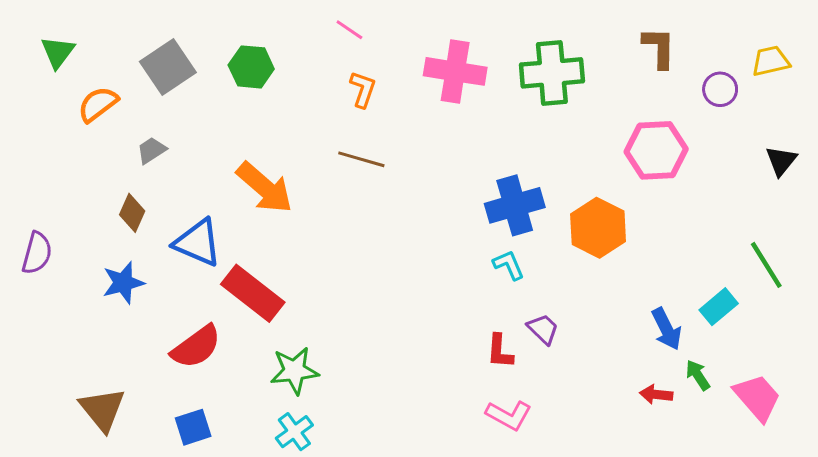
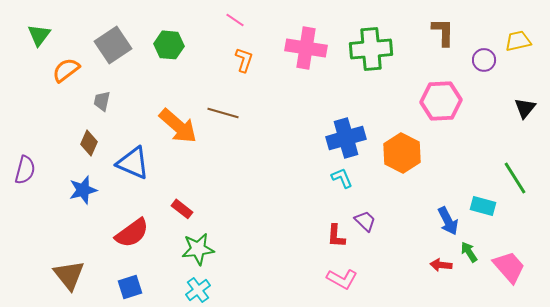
gray trapezoid: (151, 150) -> (102, 101), turned -45
brown line: (361, 159) -> (223, 113), moved
red rectangle: (253, 293) -> (182, 209), moved, size x0.5
cyan rectangle: (719, 307) -> (483, 206), turned 55

